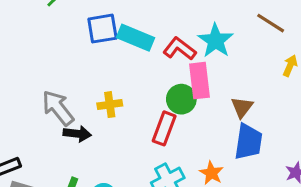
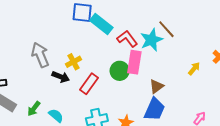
brown line: (271, 23) -> (166, 29), moved
yellow cross: (110, 105) -> (73, 62), turned -35
red rectangle: (164, 128) -> (89, 84), moved
black arrow: (77, 134) -> (61, 77), moved

